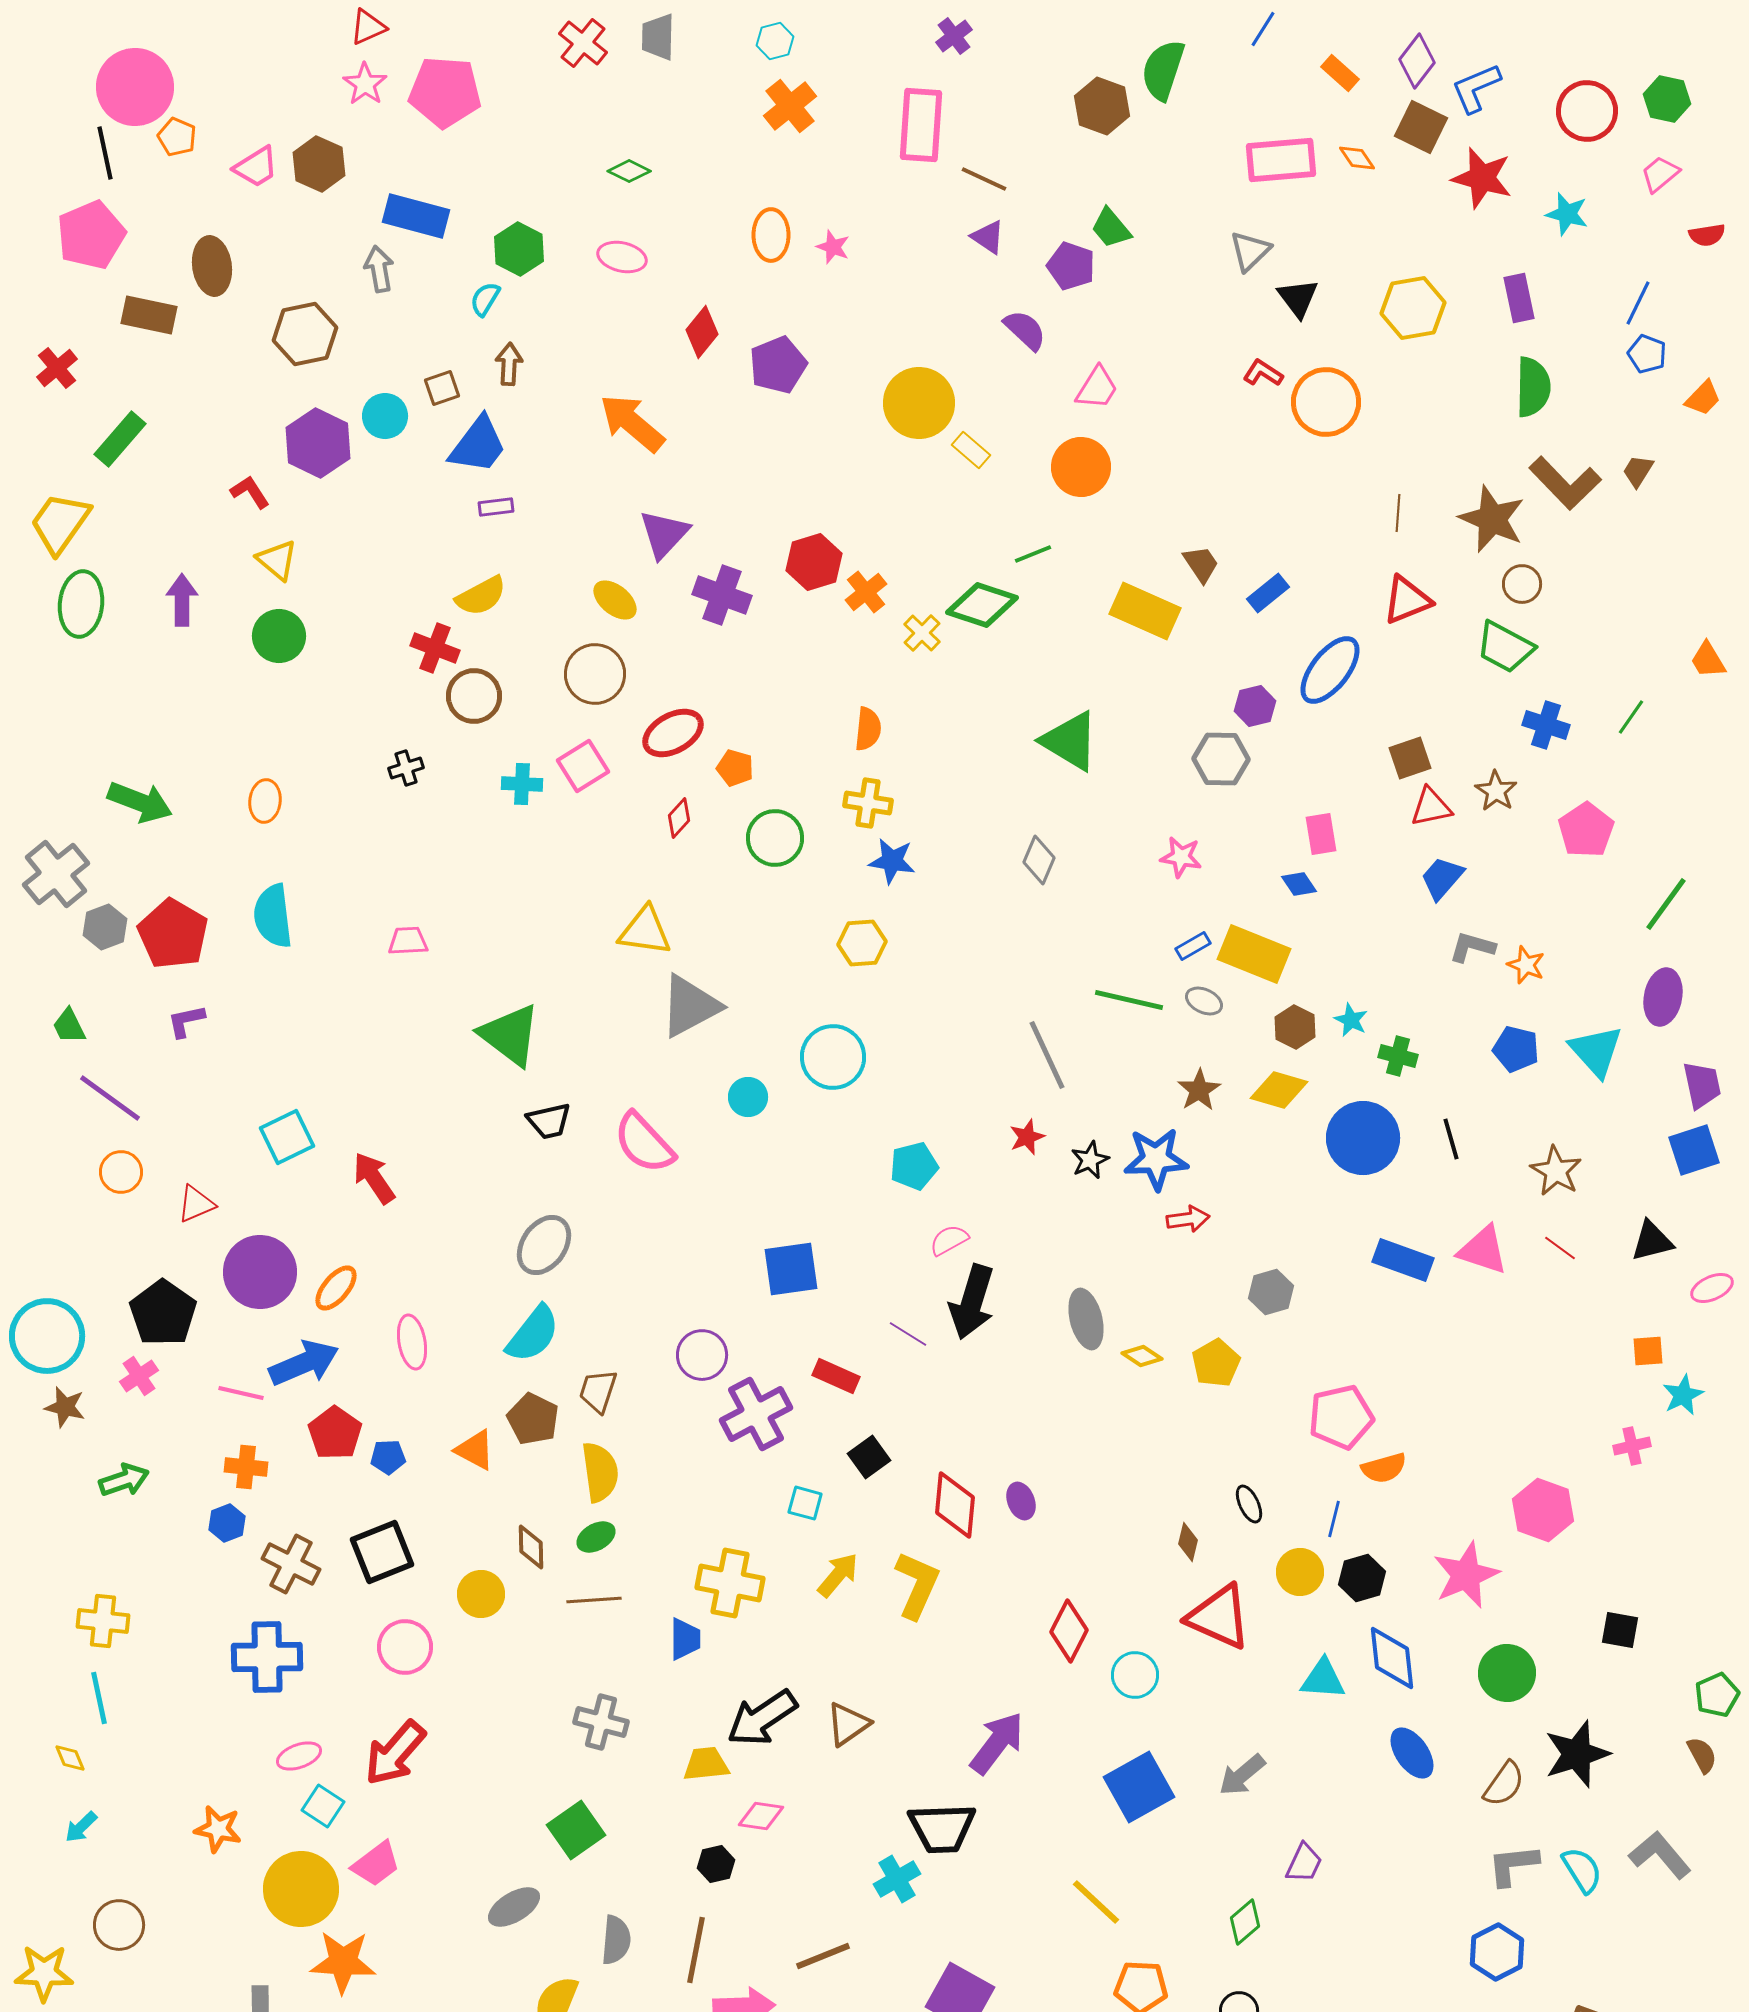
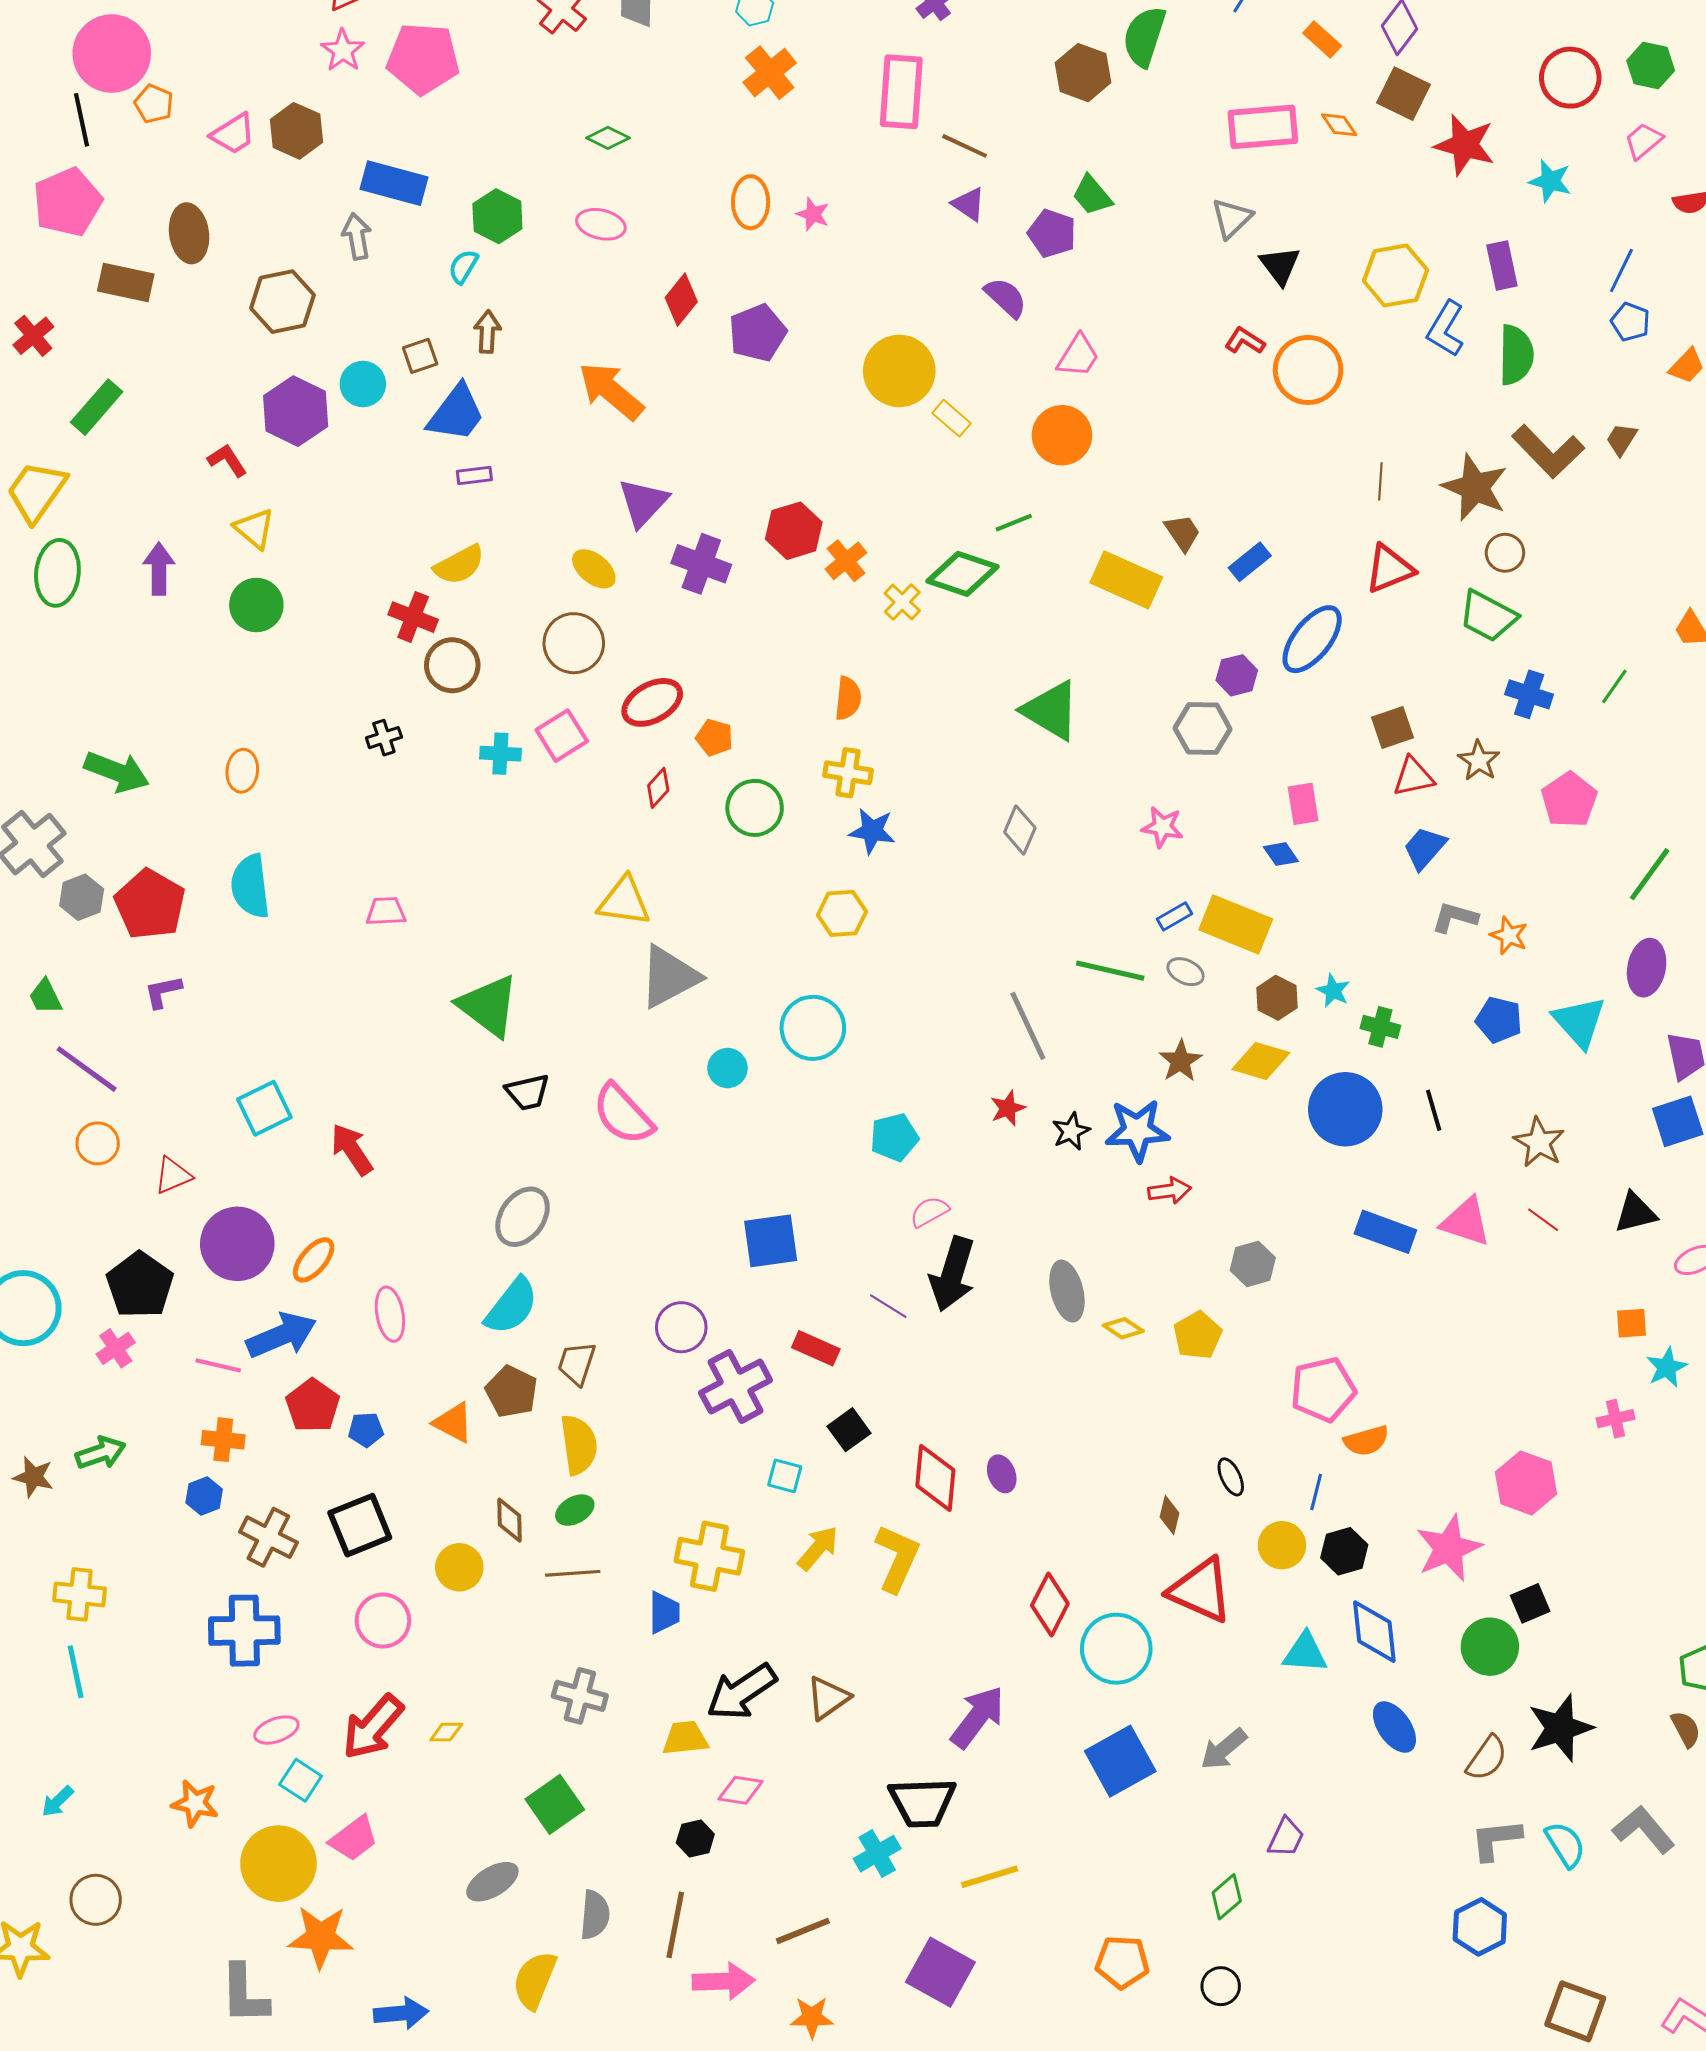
blue L-shape: (1476, 88) -> (1446, 329), moved, turned -36
brown star: (65, 1407) -> (33, 1477), moved
black square: (1620, 1630) -> (1530, 1603), moved, turned -33
cyan circle: (1135, 1675) -> (1116, 1649), size x1.5
yellow diamond: (70, 1758) -> (446, 1732), moved, turned -68
yellow line: (1096, 1902) -> (990, 1877), moved, turned -60

